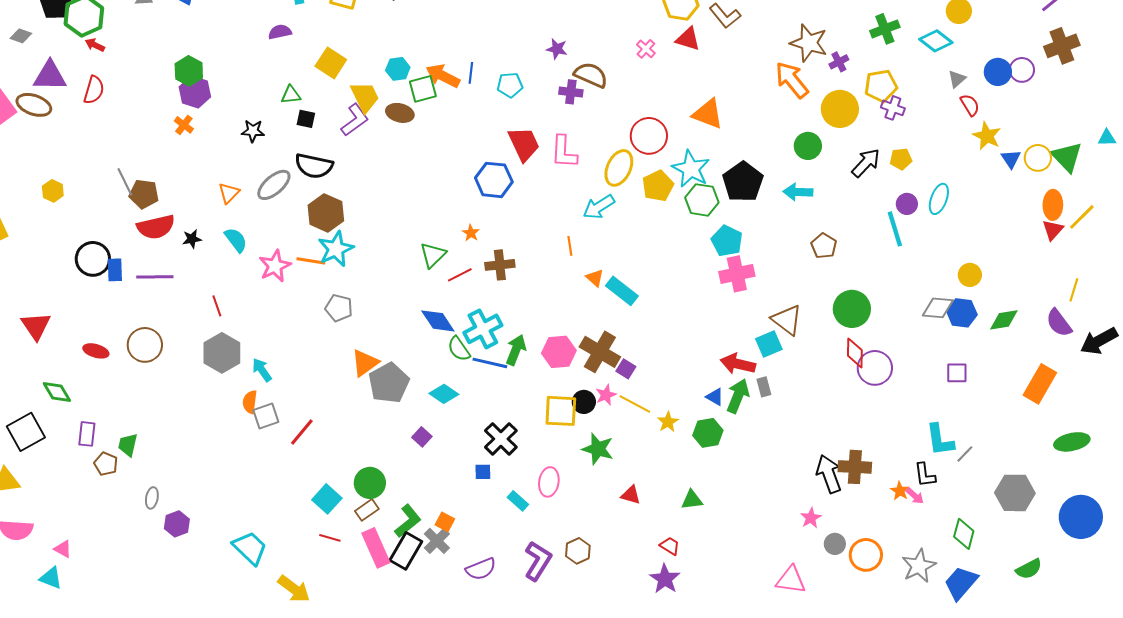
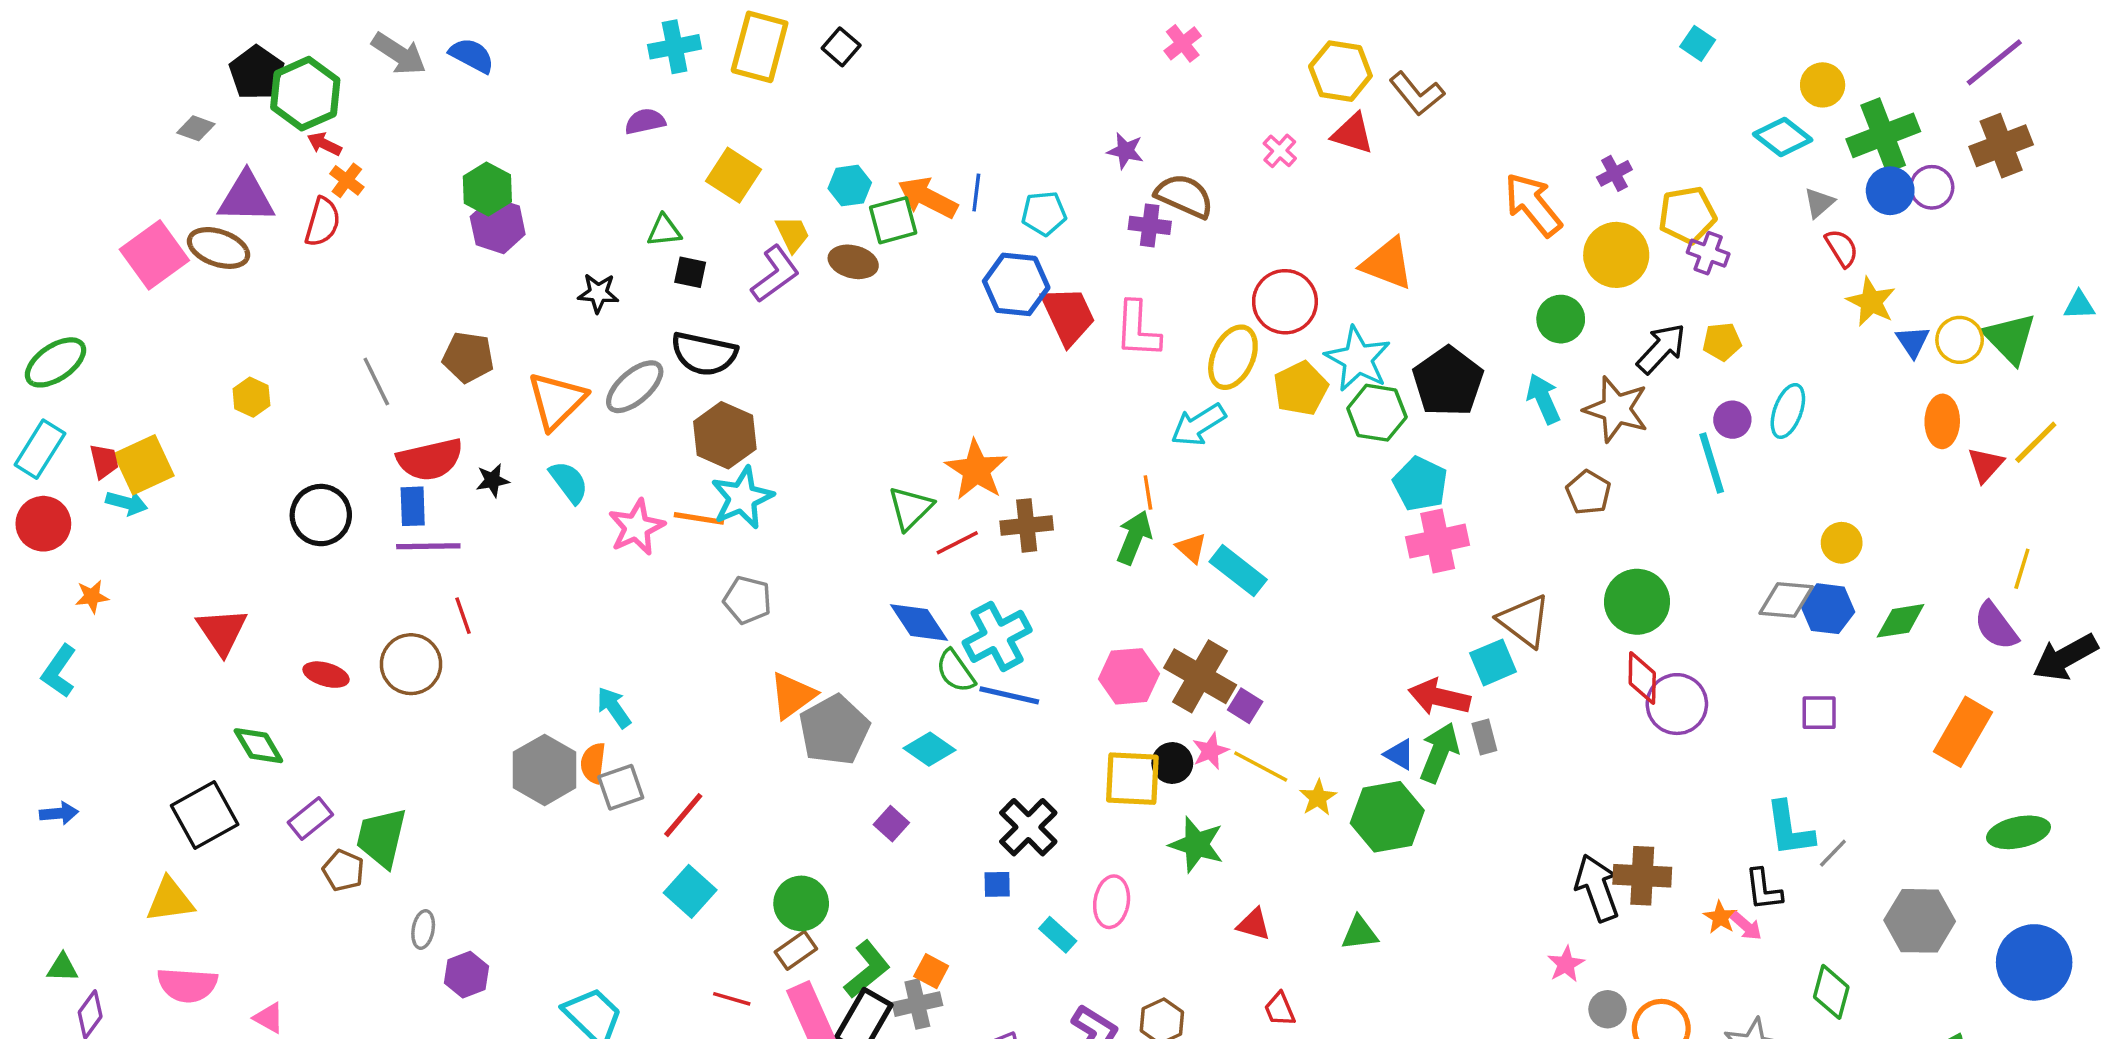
green cross: (885, 29) -> (1883, 135), moved, size x1.4
brown star: (809, 43) -> (1616, 409), moved
yellow trapezoid: (365, 97) -> (792, 234), size x0.7
orange cross: (184, 125) -> (347, 180), moved
blue hexagon: (494, 180) -> (1016, 284), moved
cyan arrow: (798, 192) -> (1543, 399), turned 64
orange triangle: (229, 193) -> (557, 401), size x1.6
brown pentagon: (144, 194) -> (468, 357), moved
orange ellipse: (1053, 205) -> (1942, 421), moved
orange star: (471, 233) -> (976, 470), size x2.0
blue rectangle: (115, 270) -> (413, 506), moved
red line: (217, 306) -> (463, 616), moved
green arrow: (516, 350) -> (1134, 538), moved
gray hexagon: (222, 353) -> (545, 770), moved
green hexagon: (708, 433) -> (1387, 817), size x1.4
purple rectangle: (87, 434) -> (310, 818), turned 45
green trapezoid: (128, 445) -> (382, 838), size x1.5
cyan square: (327, 499) -> (690, 891), moved
gray cross: (437, 541) -> (917, 1004), turned 32
red trapezoid: (670, 546) -> (1280, 1009), moved, turned -145

